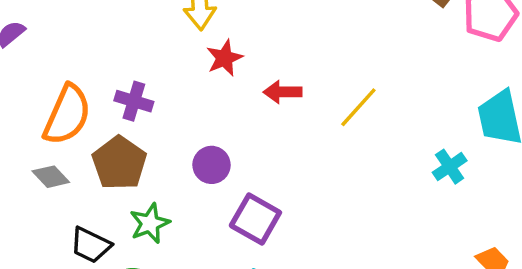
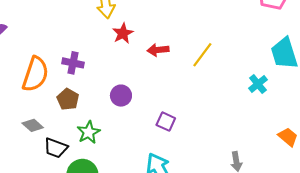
brown pentagon: (119, 163) -> (68, 99), size x0.7
gray diamond: (51, 177) -> (33, 125), moved
purple square: (255, 219) -> (166, 122), moved, size x0.7

